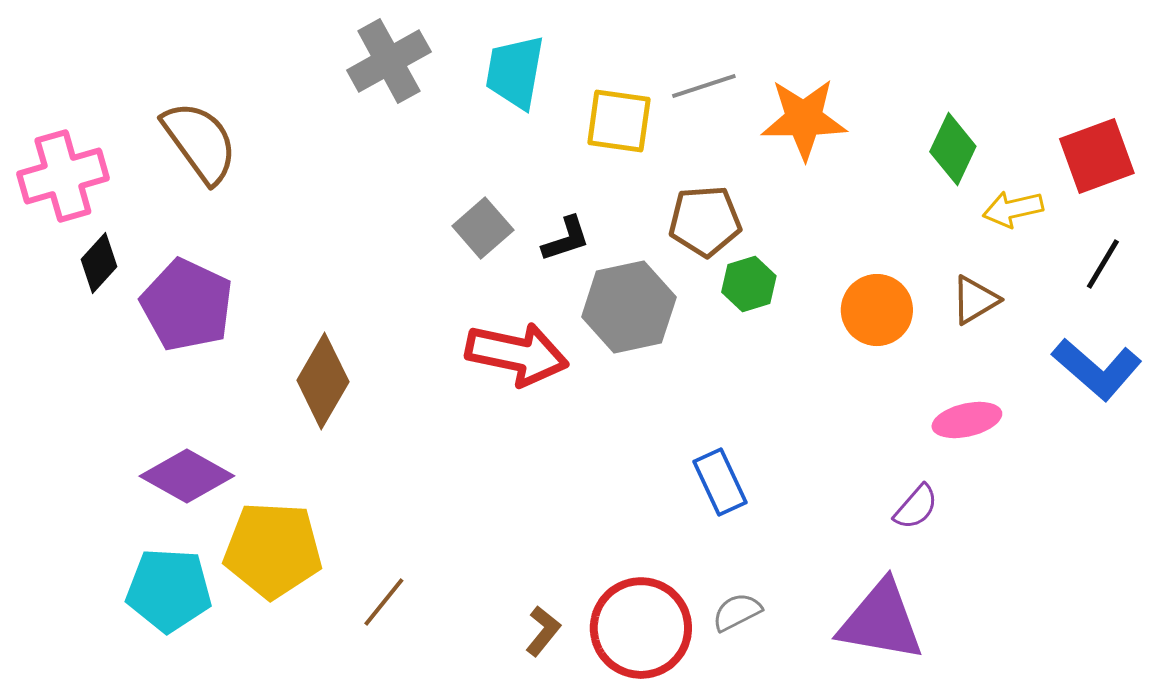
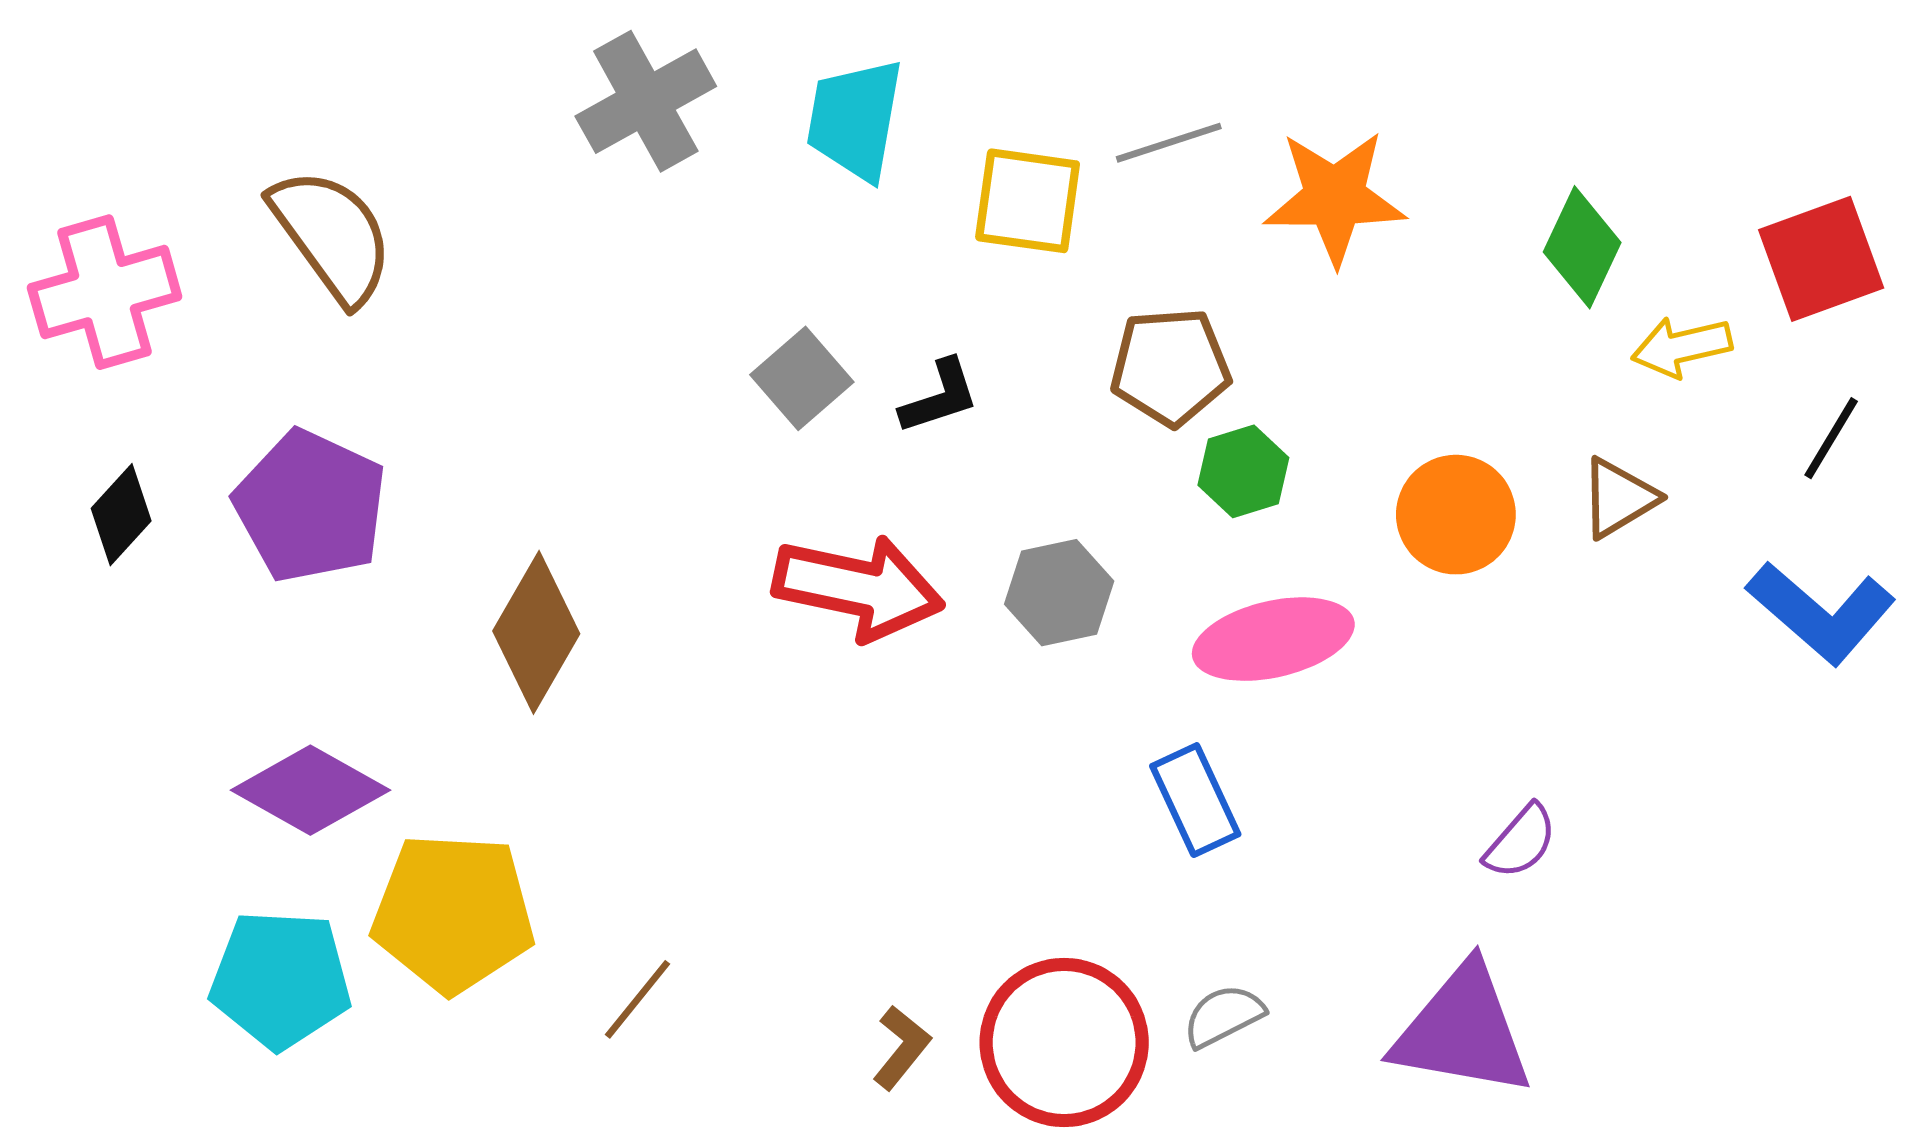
black diamond: (99, 263) -> (121, 515), moved
gray hexagon: (629, 307) -> (1059, 593), moved, size x0.7
pink ellipse: (967, 420) -> (1273, 639), moved, size x1.4

